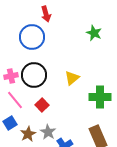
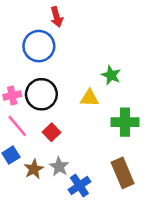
green star: (94, 33) -> (111, 75), moved
yellow triangle: (72, 78) -> (90, 98), turned 42

